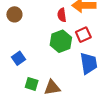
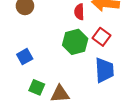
red square: (83, 35) -> (102, 37), turned -35

